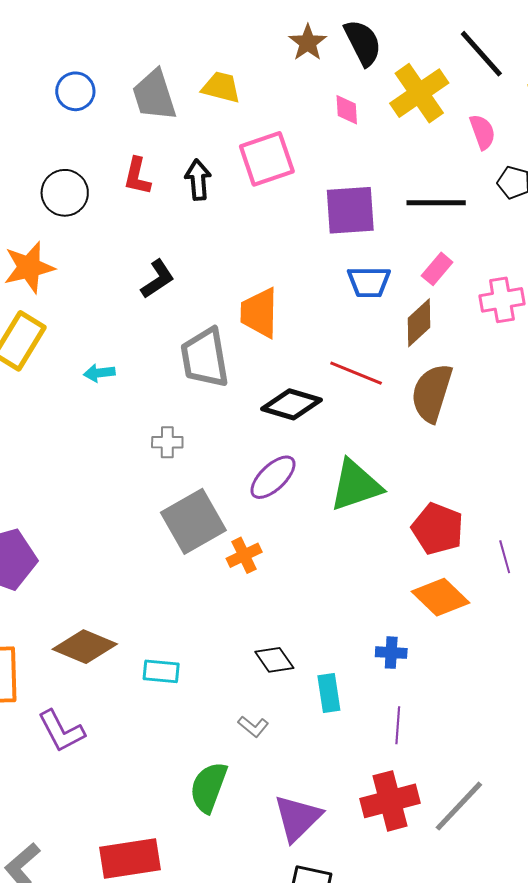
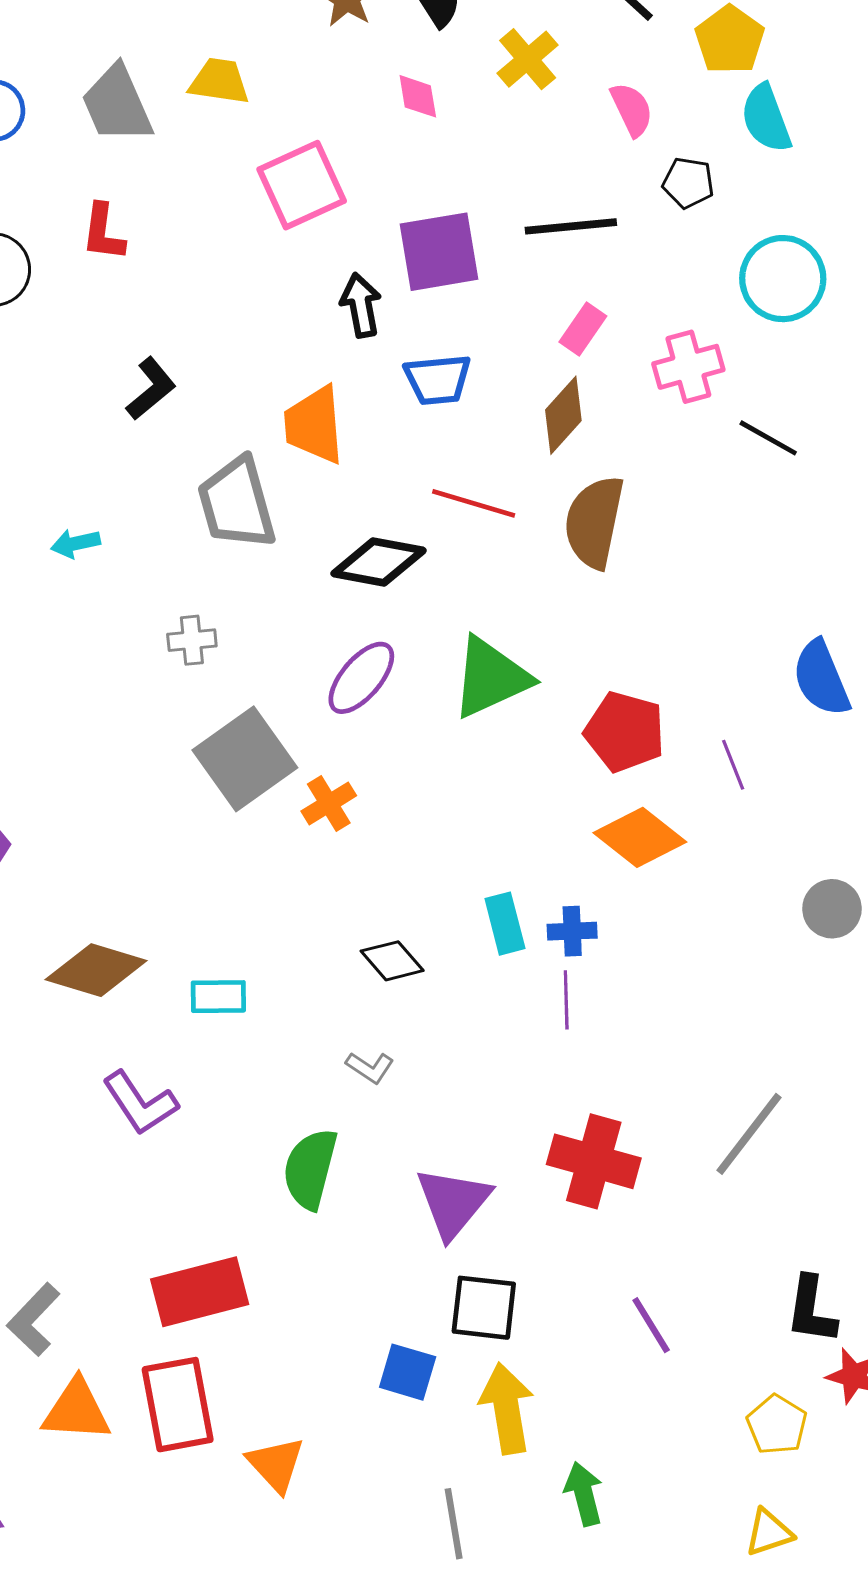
yellow cross: (419, 93) -> (528, 59), size x0.7
black arrow: (198, 180) -> (361, 305), moved
blue trapezoid: (369, 282) -> (438, 380), moved
cyan rectangle: (329, 693) -> (505, 924), moved
purple line: (398, 725) -> (566, 1000), moved
purple L-shape: (61, 731) -> (140, 1103), moved
red cross: (390, 801) -> (594, 1161), turned 36
gray line: (459, 806) -> (749, 1134), moved

